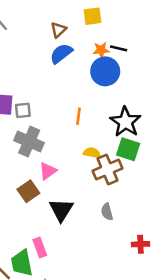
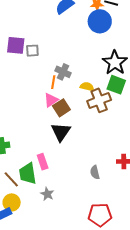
orange line: (79, 116) -> (53, 82), moved
gray cross: (29, 142) -> (63, 72), moved, size x0.7
brown square: (28, 191) -> (61, 108), moved
gray semicircle: (107, 212) -> (95, 172), moved

